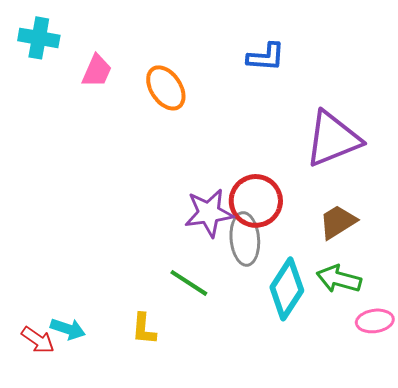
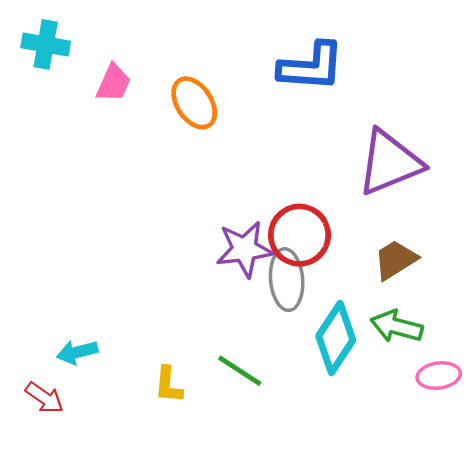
blue L-shape: (266, 57) -> (311, 67), size x1.5
green line: (189, 283) -> (240, 371), moved
cyan arrow: (68, 329) -> (77, 352), moved, turned 148

